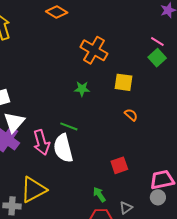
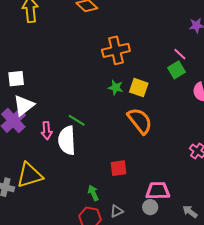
orange cross: (94, 50) -> (116, 50), turned 36
green star: (82, 89) -> (116, 88), moved
orange semicircle: (131, 115) -> (140, 121), size x2.0
pink arrow: (41, 142) -> (47, 131), size x0.7

